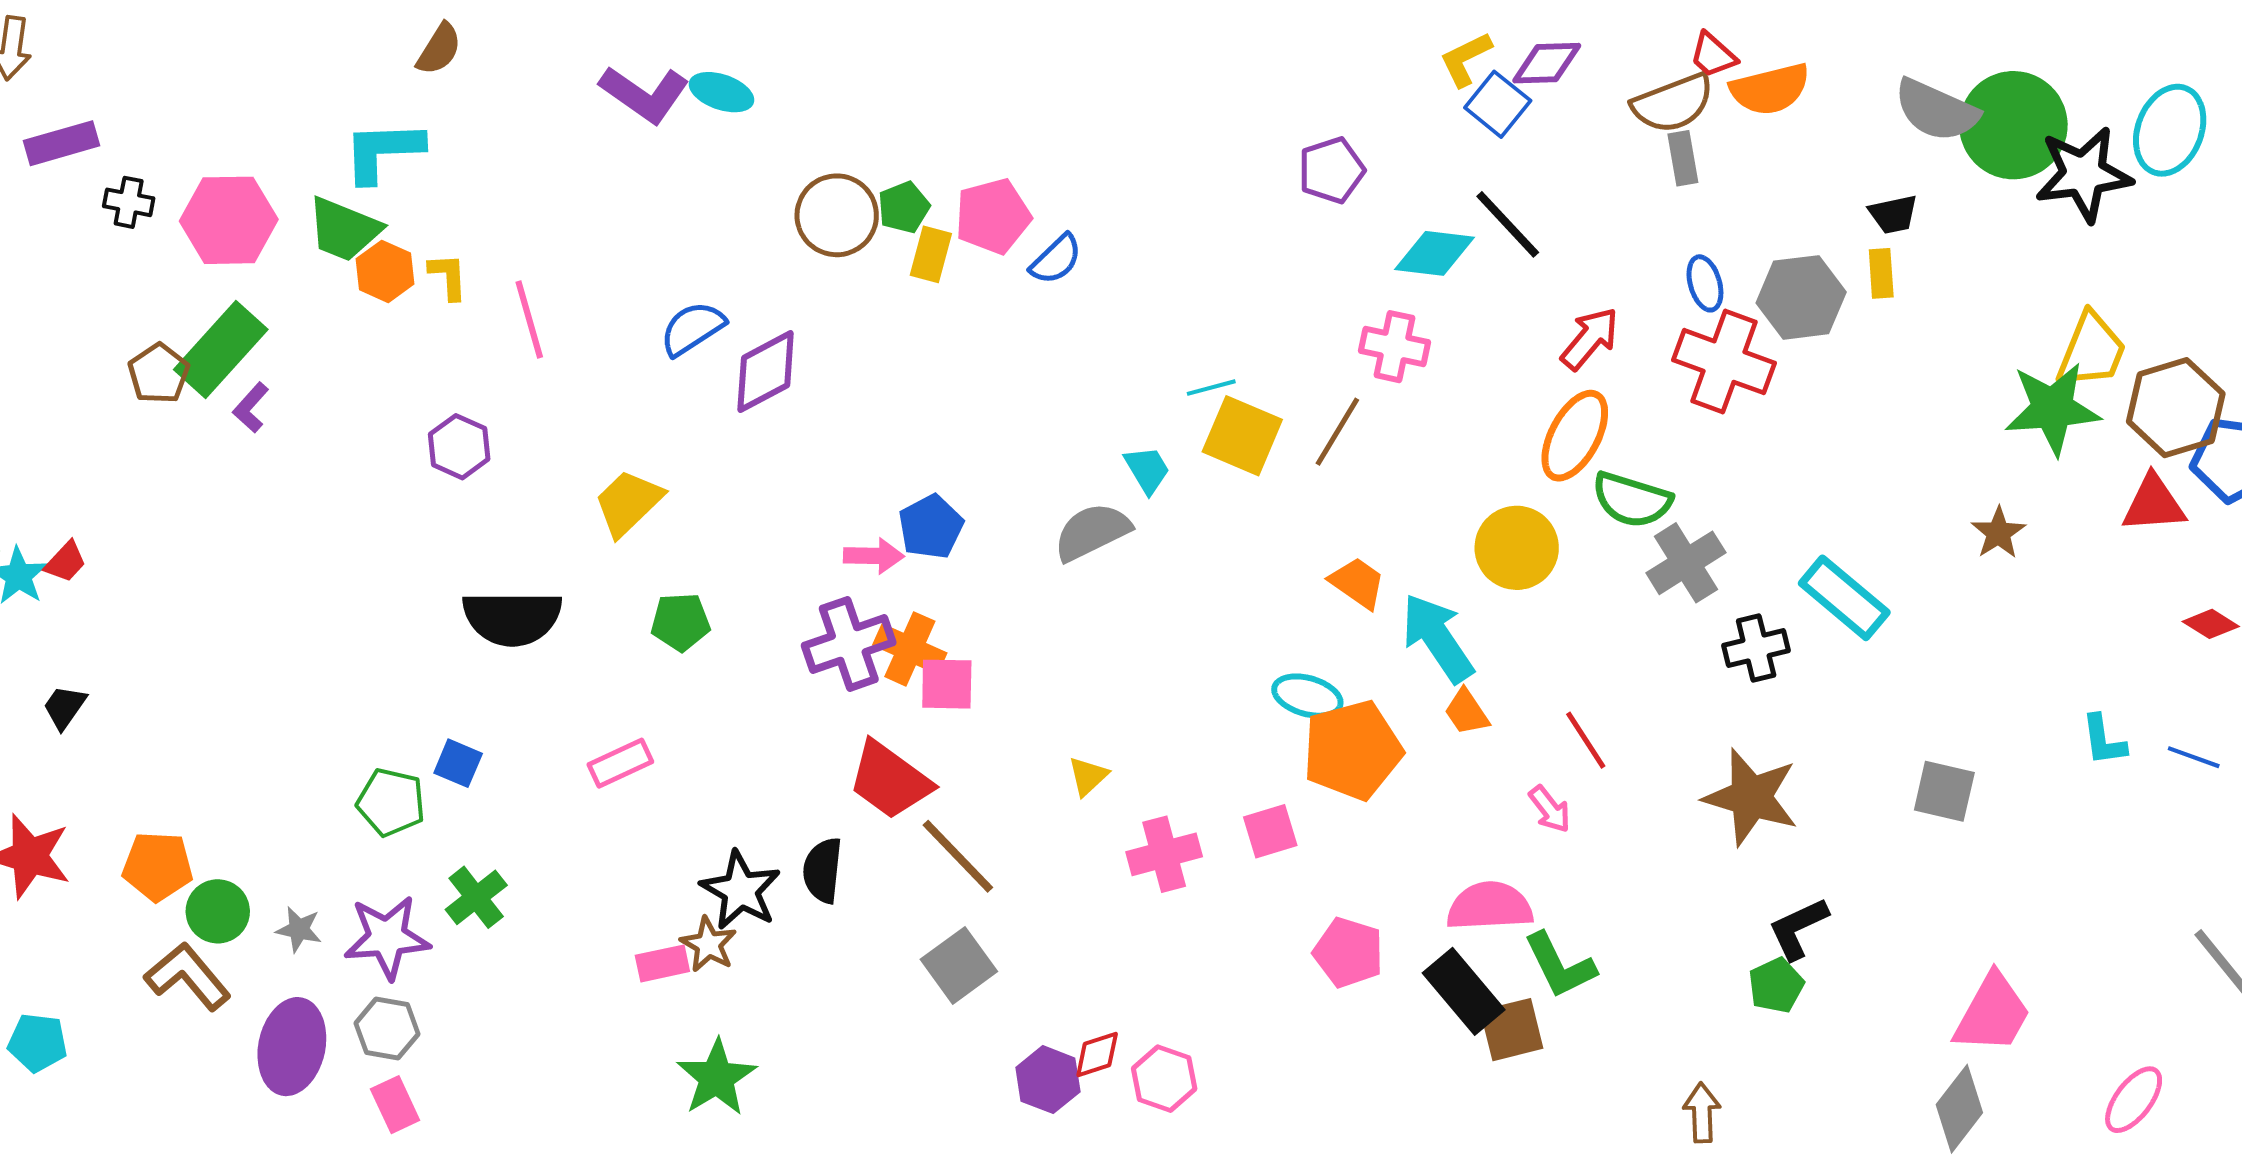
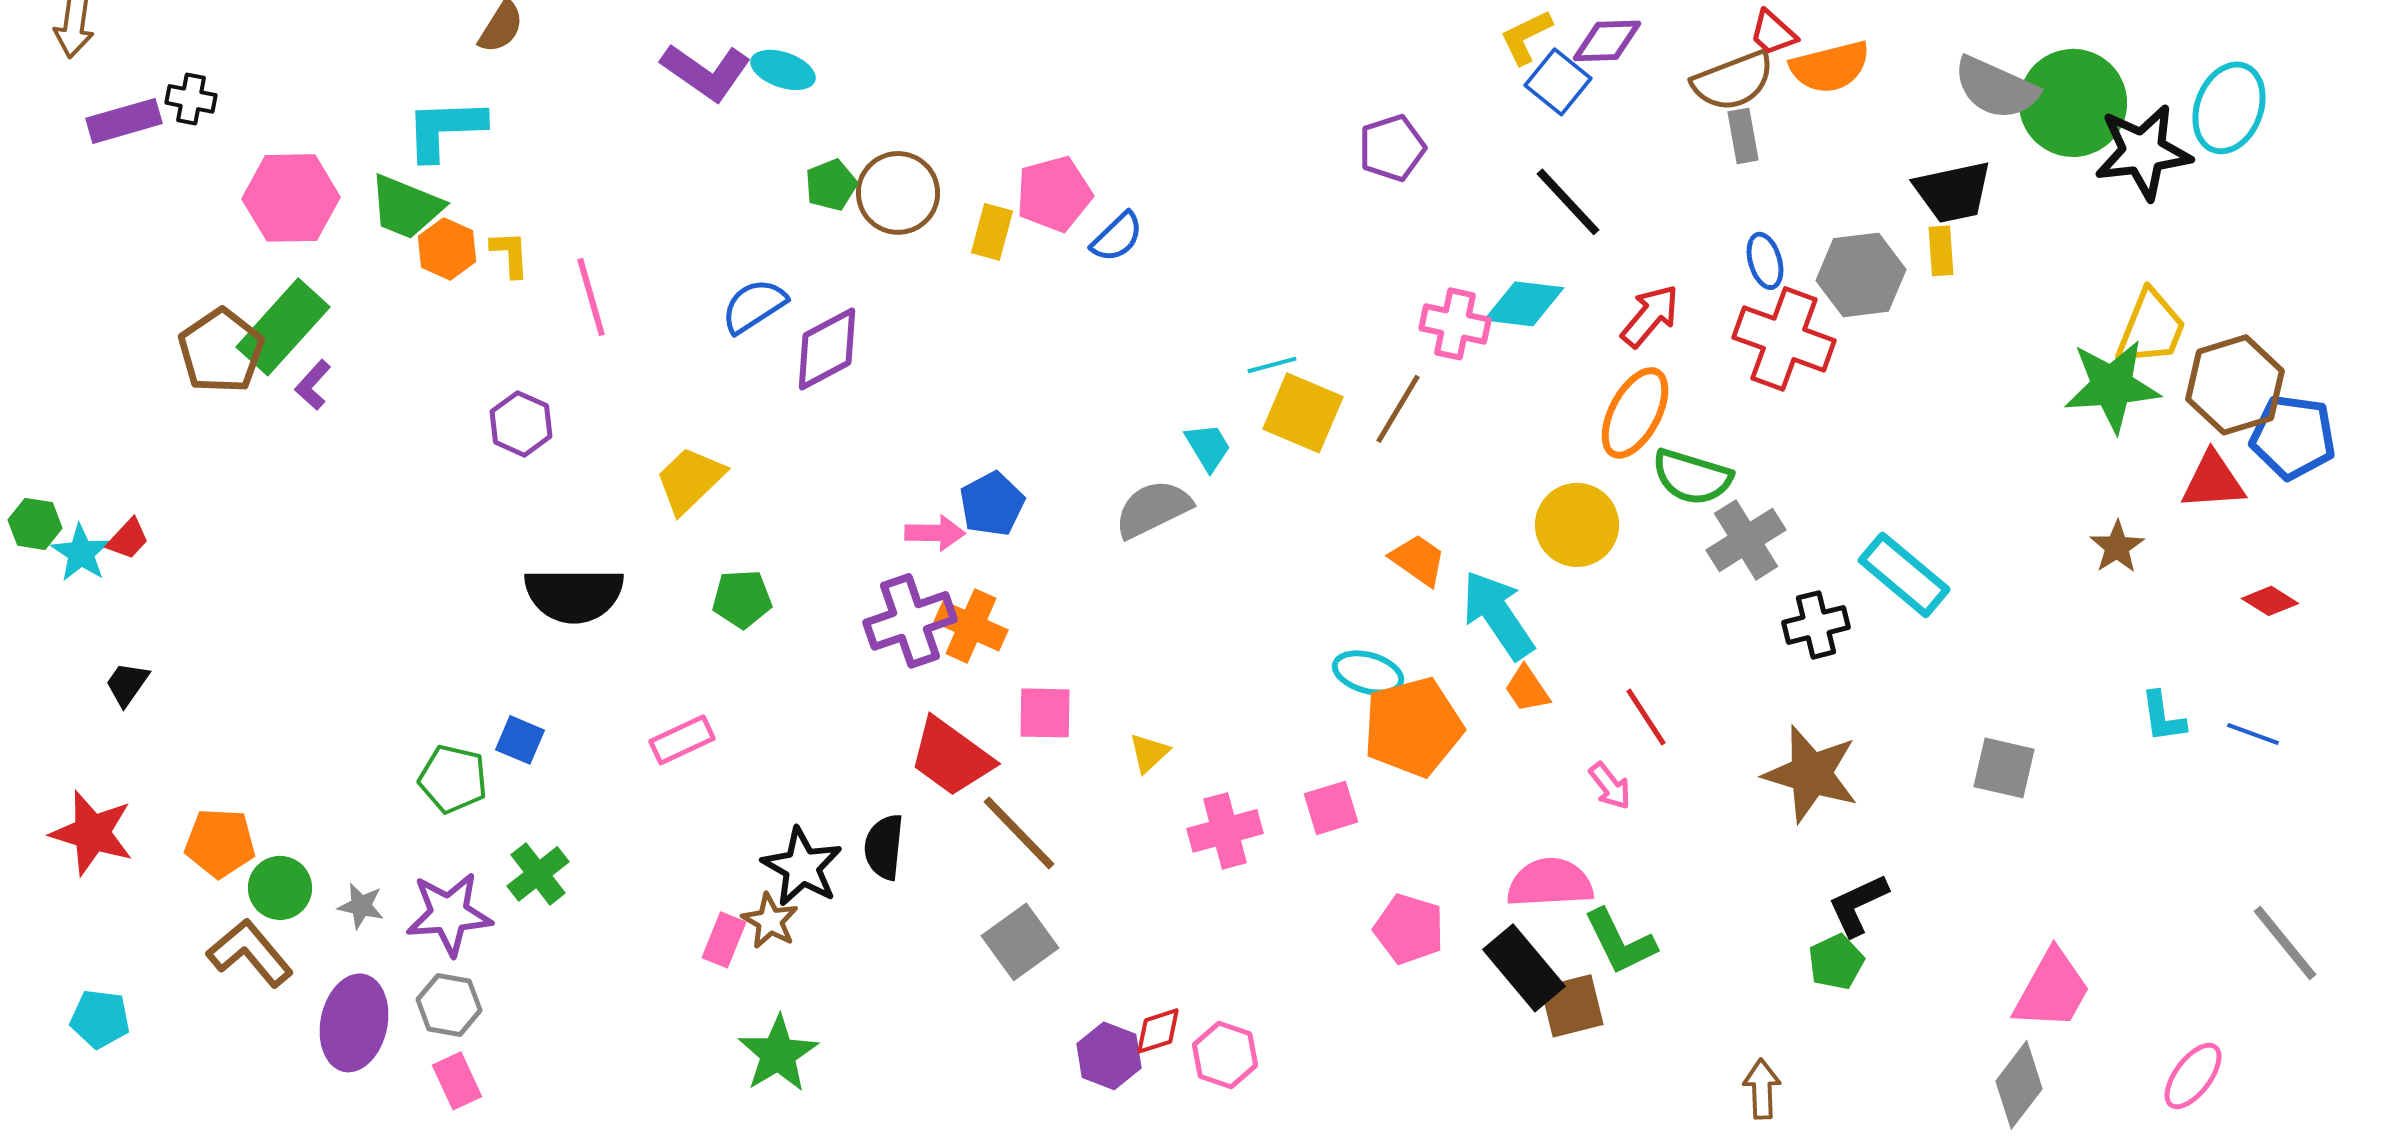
black cross: (129, 202) -> (191, 99), moved
green pentagon: (904, 207) -> (831, 185), moved
black trapezoid: (1893, 214) -> (1953, 192), size x1.6
cyan diamond: (1435, 253) -> (1524, 304), moved
brown pentagon: (159, 374) -> (221, 351), size x1.4
brown star: (1998, 533) -> (2117, 547), moved
pink square: (947, 684) -> (1045, 713), moved
pink rectangle: (662, 963) -> (724, 940), turned -56

